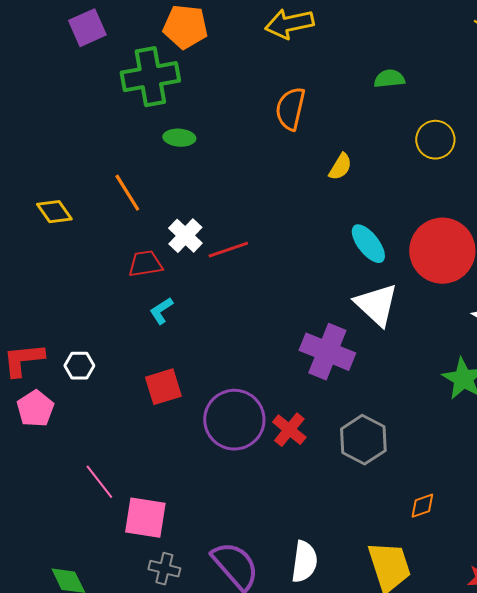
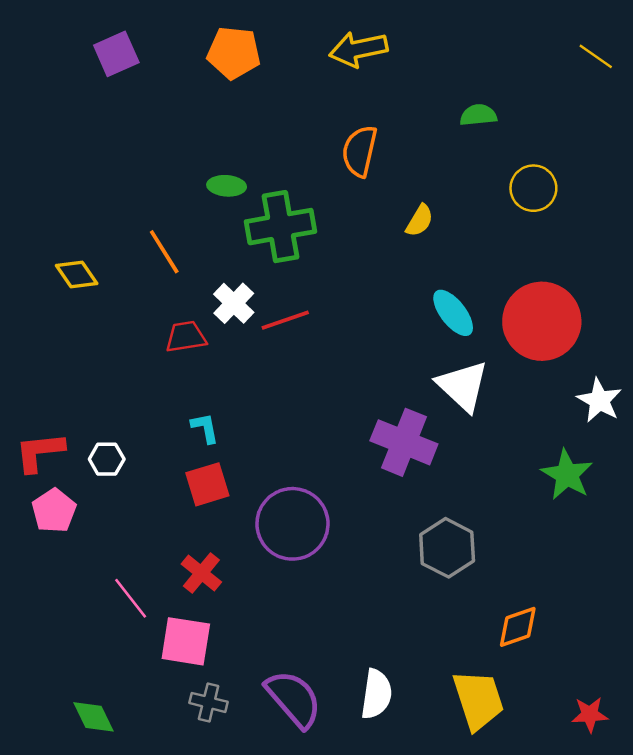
green cross: (150, 77) -> (280, 227), moved
cyan L-shape: (161, 311) -> (205, 428), moved, turned 112
red cross: (289, 430) -> (201, 573), moved
orange diamond: (422, 506) -> (518, 627), size x1.4

